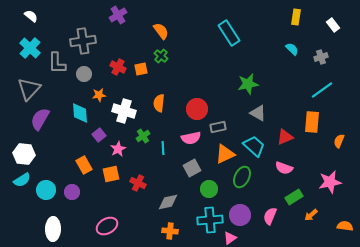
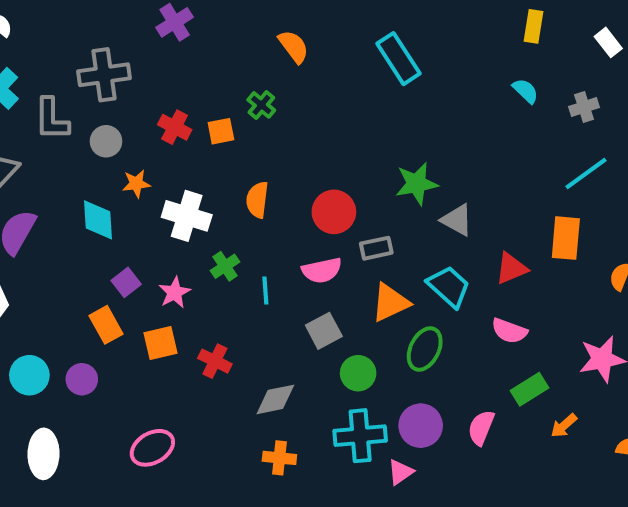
orange semicircle: (161, 31) -> (294, 46), moved
green star: (248, 84) -> (417, 184), moved
purple square: (99, 135) -> (126, 282), moved

